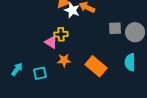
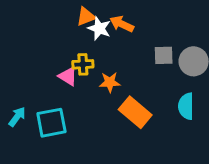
orange star: (64, 60) -> (110, 82), moved
cyan square: (40, 73) -> (51, 123), size x1.5

